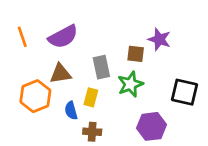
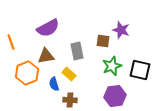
orange line: (22, 37) -> (11, 42), moved
green star: (130, 84) -> (112, 66), moved
yellow rectangle: (91, 97) -> (69, 74), turned -64

